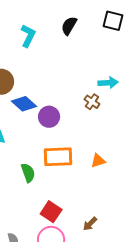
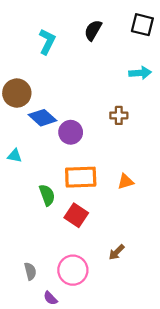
cyan arrow: (108, 83) -> (140, 73), moved
brown cross: (92, 102) -> (119, 115), turned -35
red square: (51, 212) -> (76, 215), moved

